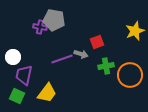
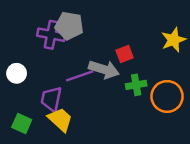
purple cross: (40, 27) -> (51, 35), size x1.5
gray arrow: (81, 54) -> (104, 69), size x1.6
purple trapezoid: (24, 75) -> (51, 99), moved
yellow trapezoid: (47, 93) -> (60, 120), turned -85

